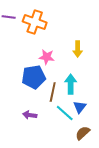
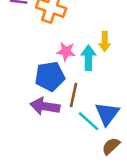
cyan arrow: (71, 84) -> (88, 58), moved
blue triangle: (80, 107) -> (107, 114), size x1.5
purple arrow: (30, 115) -> (45, 106), moved, size x1.6

